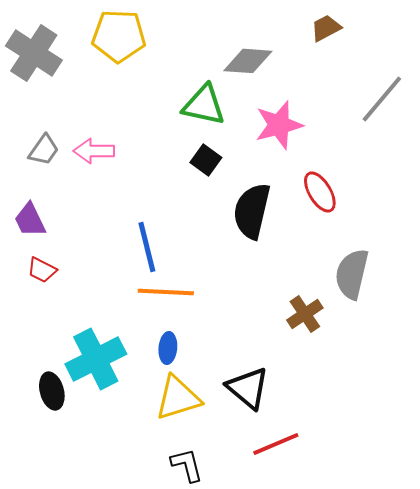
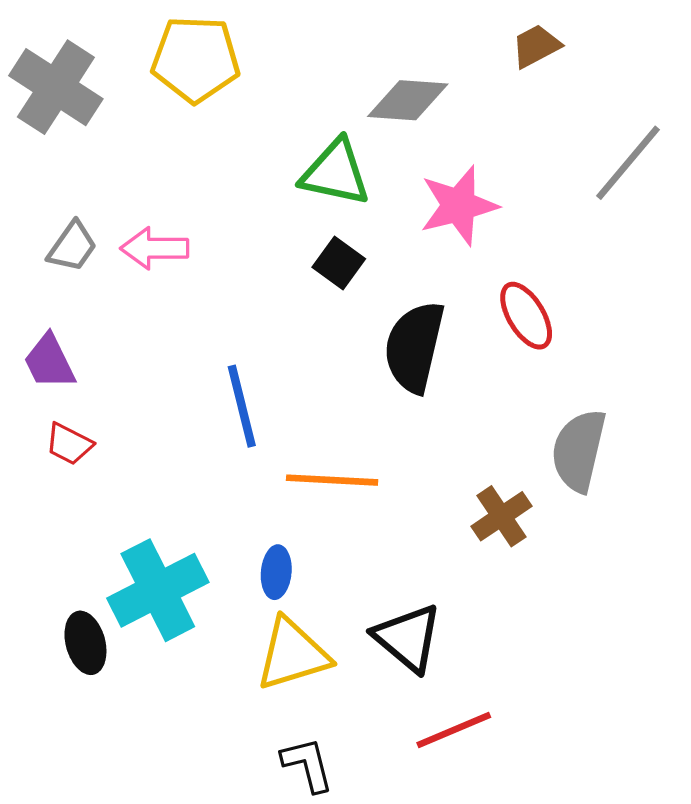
orange line: (166, 292) -> (332, 480), moved

